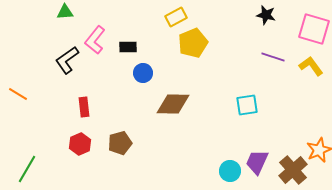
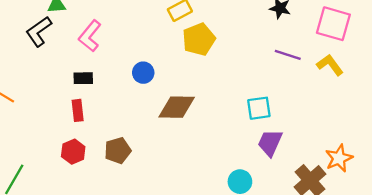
black rectangle: (128, 47) -> (83, 78), moved
black L-shape: (67, 60) -> (39, 31), moved
purple trapezoid: (257, 162) -> (270, 143), moved

